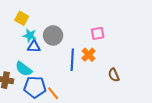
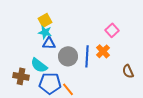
yellow square: (22, 18) -> (45, 20), moved, turned 32
pink square: (98, 33) -> (112, 30), turned -32
gray circle: (53, 35) -> (68, 56), moved

